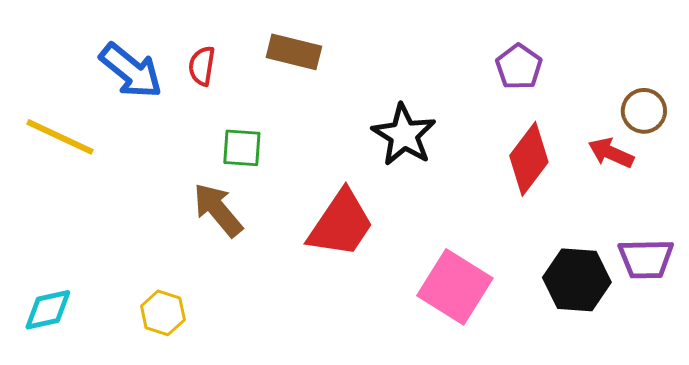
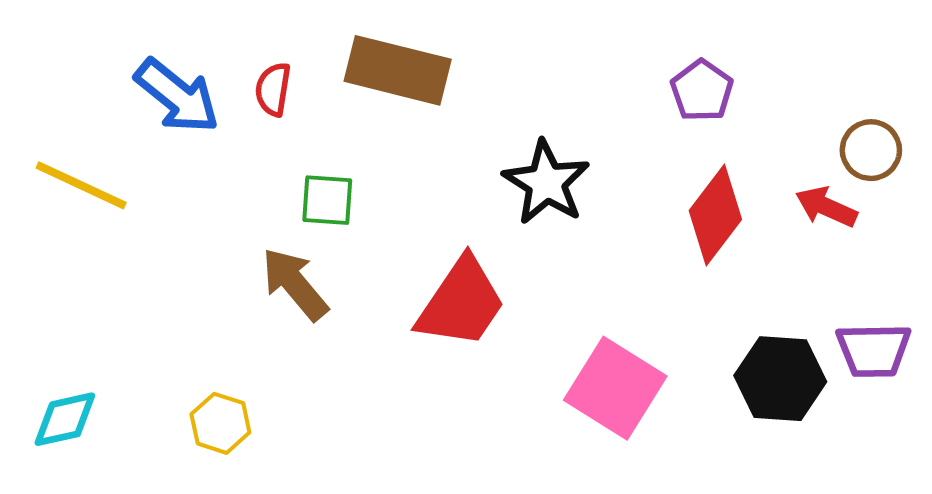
brown rectangle: (294, 52) -> (398, 70), size x1.4

